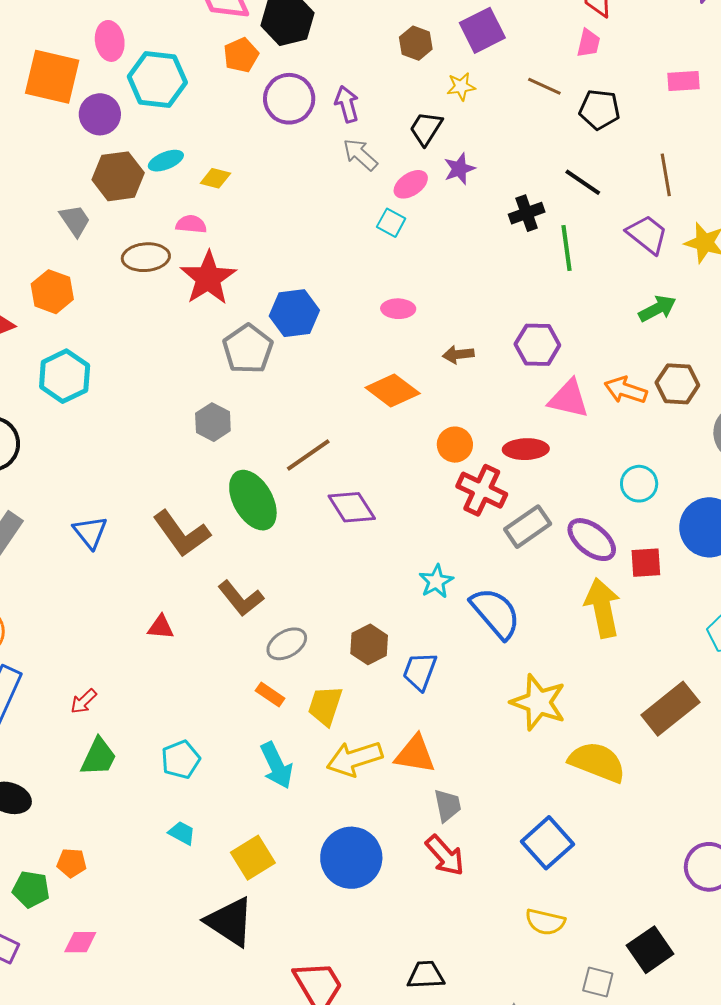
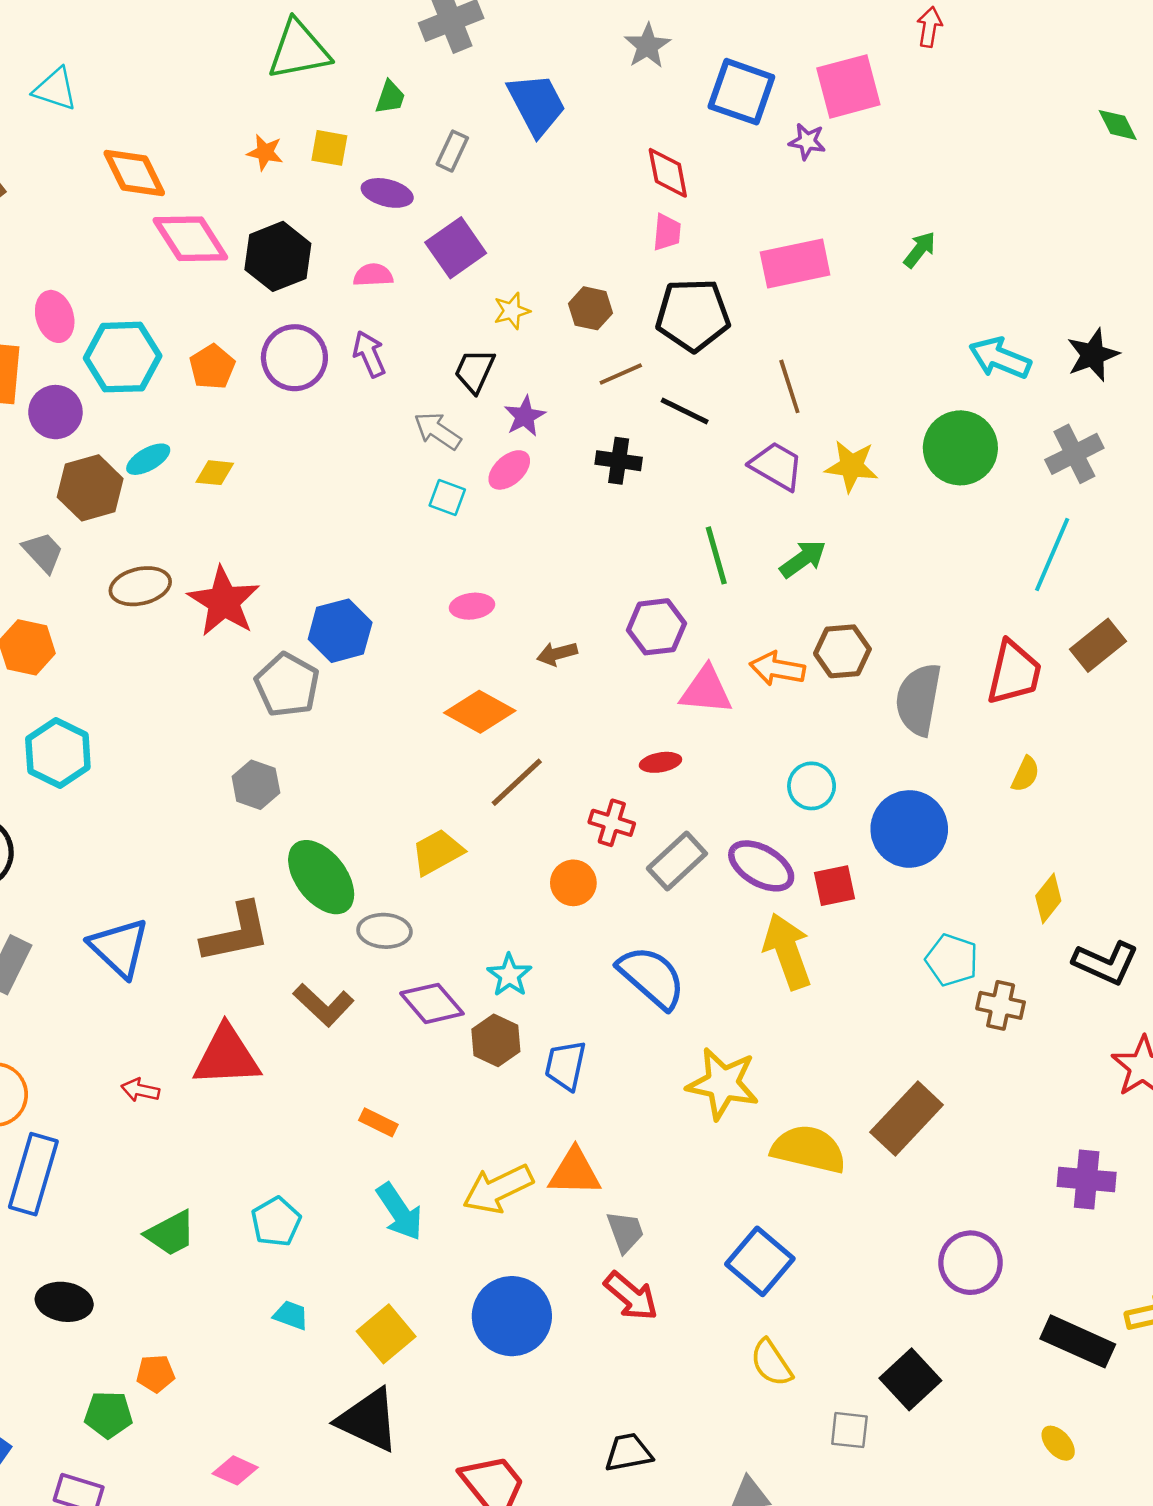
purple square: (482, 30) -> (456, 248), moved
brown hexagon: (416, 43) -> (590, 308), moved
orange pentagon: (241, 55) -> (212, 367), moved
pink rectangle: (683, 81) -> (795, 263), size x1.6
brown line: (544, 86) -> (621, 374), moved, turned -40
black pentagon: (599, 109) -> (693, 315), size x1.4
gray arrow: (360, 155) -> (438, 431), moved
pink ellipse: (411, 184) -> (509, 470), moved
black cross: (527, 213) -> (619, 461), turned 36
pink semicircle: (191, 224) -> (373, 275), moved
green line: (567, 248) -> (716, 555), moved
orange circle: (455, 445) -> (573, 883), moved
red ellipse: (526, 449) -> (660, 762), size x0.7
brown line: (308, 455) -> (517, 782), moved
red cross: (482, 490) -> (612, 823), size x0.7
purple diamond: (352, 507) -> (432, 1003), moved
blue triangle: (90, 532) -> (119, 948), size x1.4
brown L-shape: (181, 534) -> (236, 933), turned -58
cyan star: (436, 581) -> (509, 975), moved
red triangle: (161, 627) -> (227, 1056), size x2.0
gray ellipse: (287, 644) -> (384, 931), moved, turned 42
red arrow: (84, 701) -> (140, 1090), moved, turned 64
yellow trapezoid: (325, 706) -> (437, 852), moved, turned 51
brown rectangle: (670, 709) -> (907, 1118), moved
green trapezoid: (99, 757) -> (171, 1233), turned 45
yellow semicircle: (545, 922) -> (771, 1363), turned 51
pink diamond: (80, 942) -> (235, 1470), moved, turned 32

